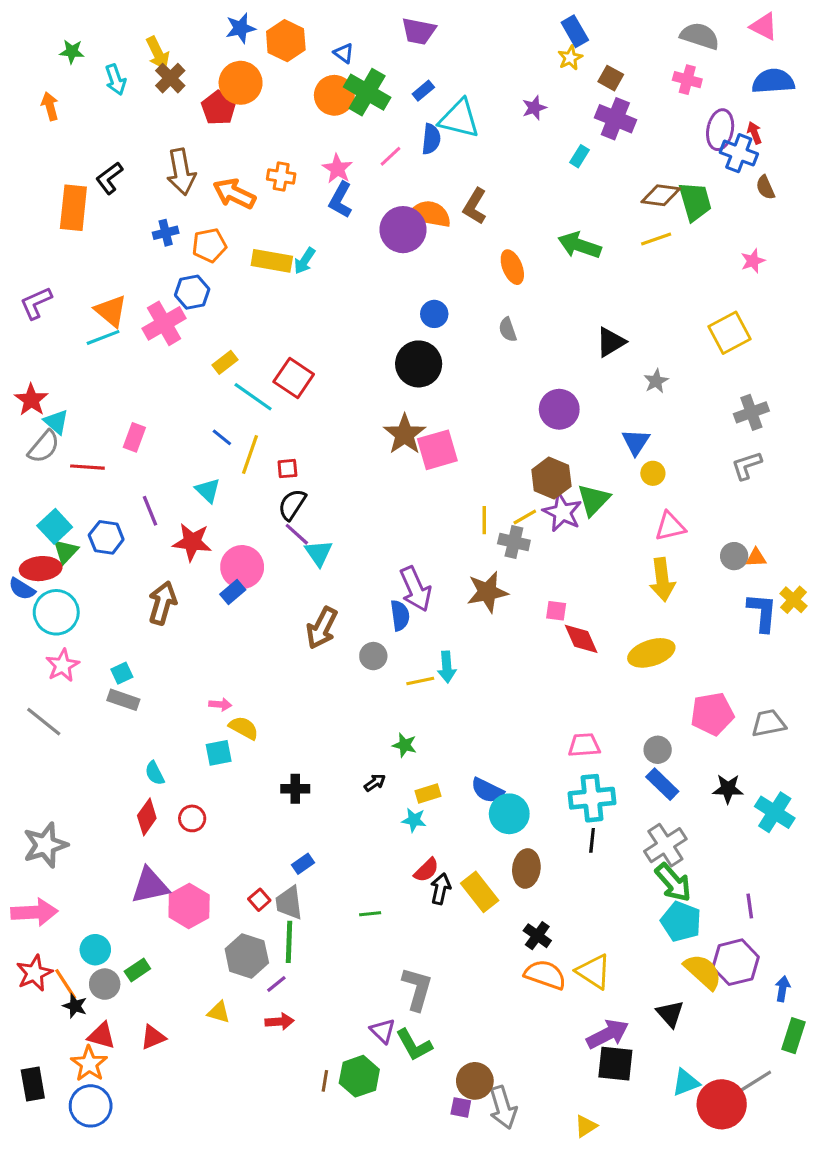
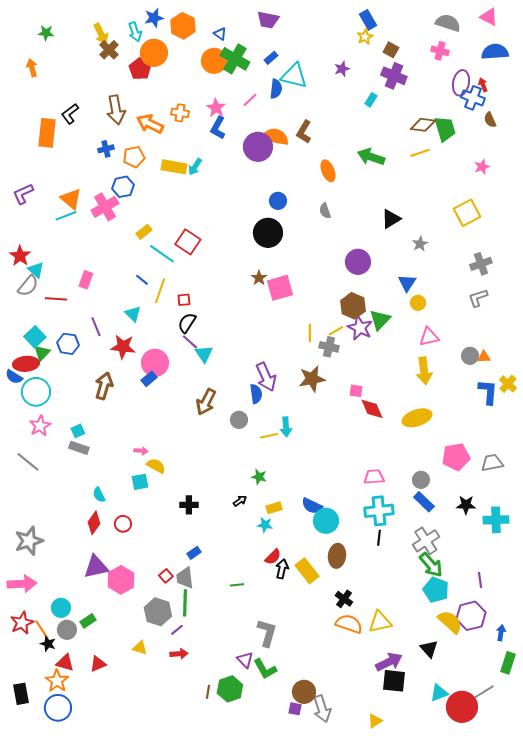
cyan arrow: (116, 80) -> (135, 32), moved
brown star: (405, 434) -> (259, 278), size x0.6
cyan cross: (775, 812) -> (496, 520), turned -35
yellow triangle: (594, 972) -> (380, 622), turned -45

